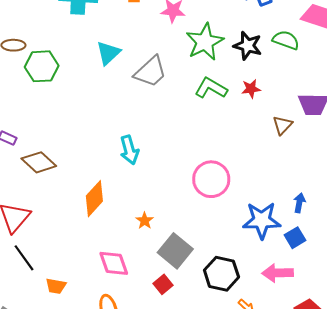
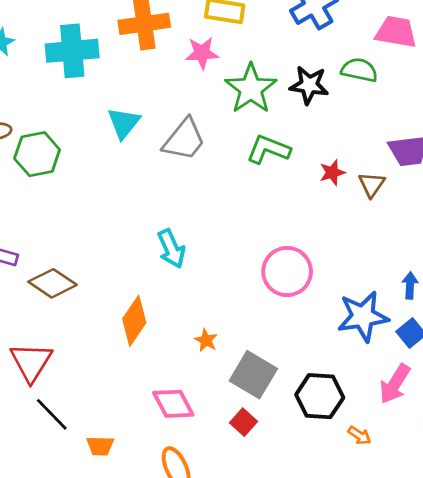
red star: (251, 89) -> (332, 173), moved
pink arrow: (278, 273) -> (395, 384), turned -48

